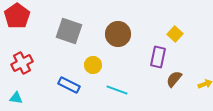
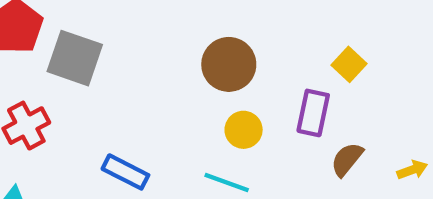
gray square: (69, 31) -> (75, 58), moved
yellow circle: (93, 65) -> (244, 130), moved

